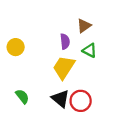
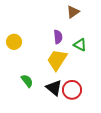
brown triangle: (84, 26) -> (73, 12), moved
green semicircle: (22, 96) -> (27, 81), moved

